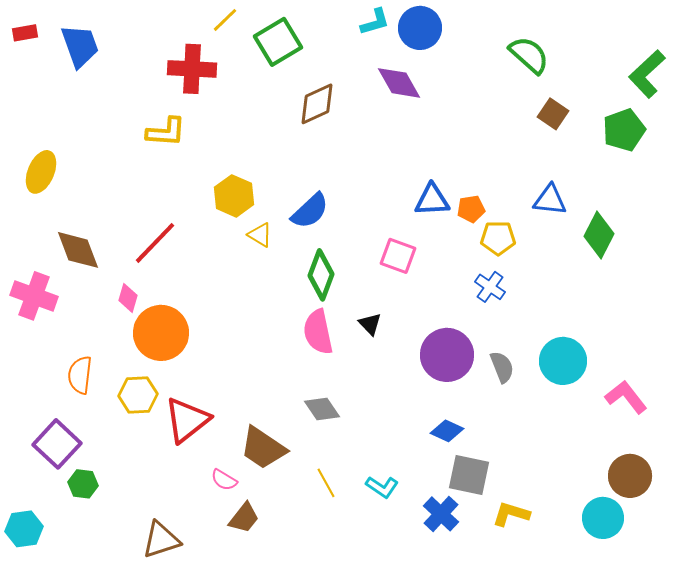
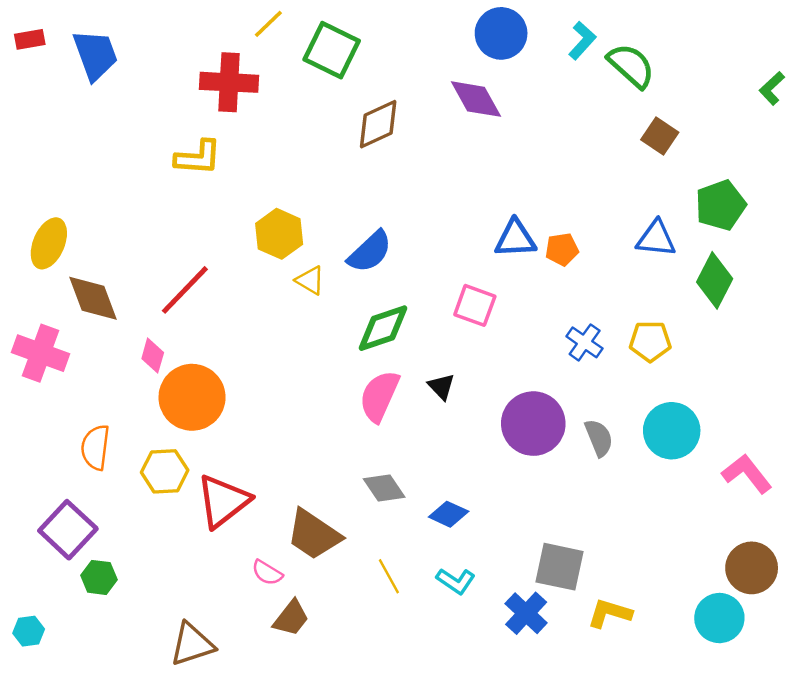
cyan L-shape: (375, 22) -> (582, 41), moved, turned -32
green square: (278, 42) -> (332, 50), turned -33
green L-shape: (647, 74) -> (772, 88), size x0.6
green pentagon: (624, 130) -> (721, 205), moved
yellow ellipse: (41, 172) -> (49, 243), moved
yellow pentagon: (498, 238) -> (650, 341), moved
green diamond: (321, 275) -> (383, 328), turned 51
pink semicircle: (318, 332) -> (379, 396), turned 36
blue diamond: (447, 431) -> (449, 514), moved
cyan hexagon: (24, 529) -> (29, 631), size x0.7

